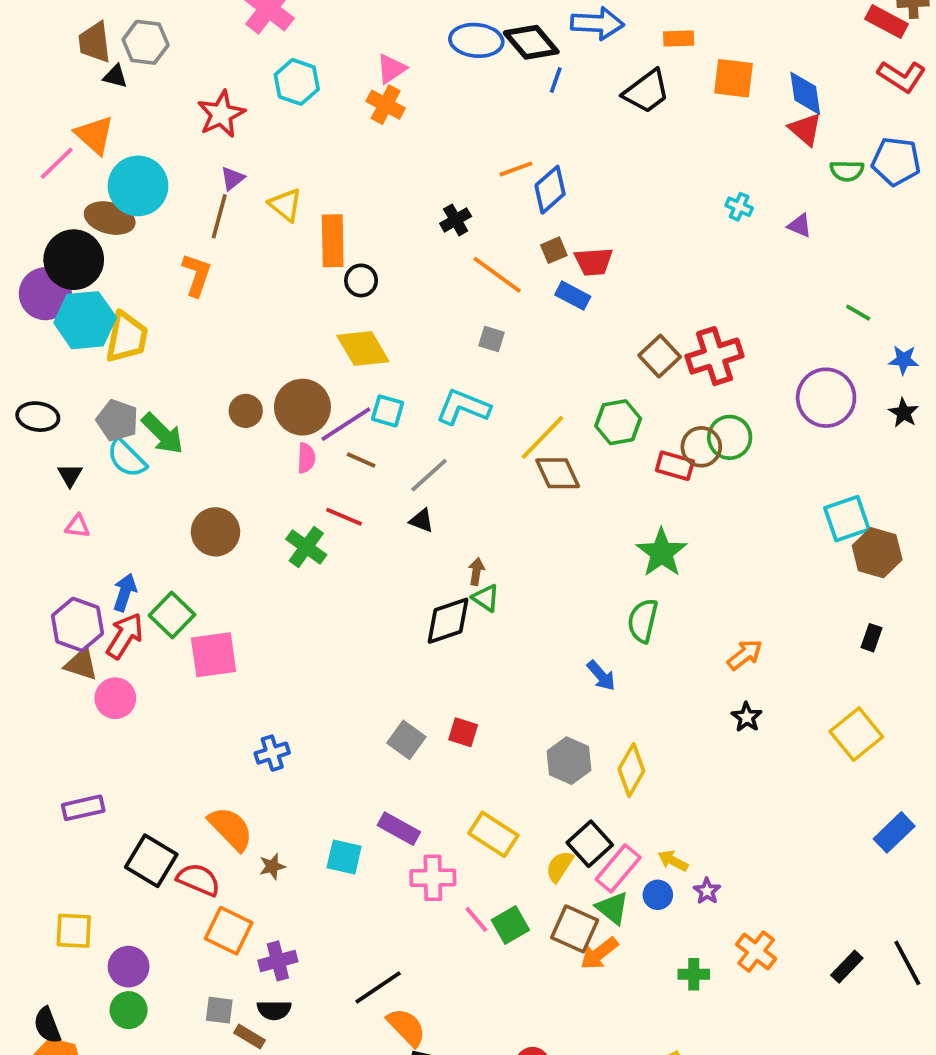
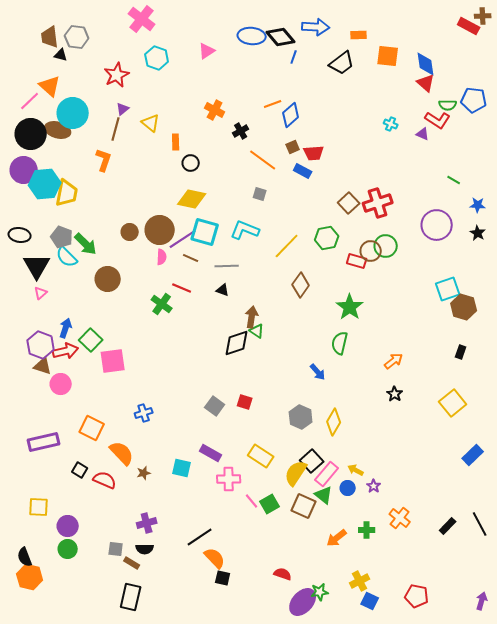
red L-shape: (902, 76) -> (438, 120), moved
orange cross: (386, 105) -> (215, 110), moved
orange rectangle: (333, 241) -> (176, 142), size x0.6
black circle: (74, 260) -> (31, 134), moved
yellow diamond: (363, 349) -> (192, 199), turned -48
cyan square: (388, 411) -> (205, 232), size x1.6
brown diamond: (558, 473) -> (301, 285), moved, turned 60
black triangle: (70, 475) -> (37, 266), size x2.0
gray line: (429, 475) -> (227, 266), turned 40
pink triangle: (78, 526) -> (41, 293), turned -48
brown circle: (215, 532) -> (108, 279), moved
brown arrow: (476, 572) -> (252, 317), size x1.5
red arrow: (125, 636) -> (66, 351), turned 45
purple rectangle: (83, 808) -> (44, 442), size x1.4
black square: (151, 861) -> (80, 470), size x0.6
yellow semicircle: (560, 866) -> (296, 473), size x1.5
orange square: (229, 931) -> (92, 428), moved
orange arrow: (599, 953) -> (337, 538), moved

